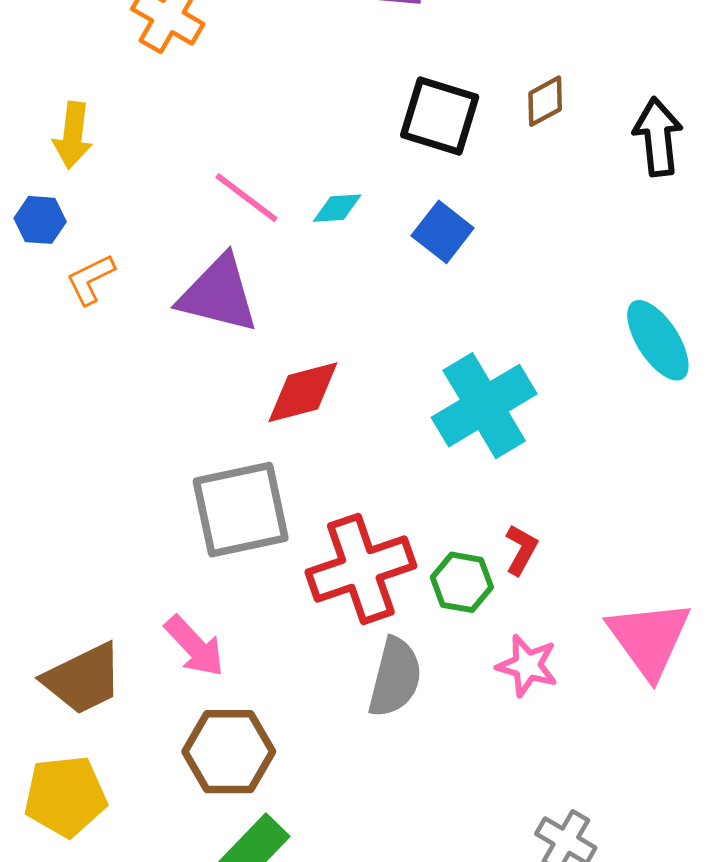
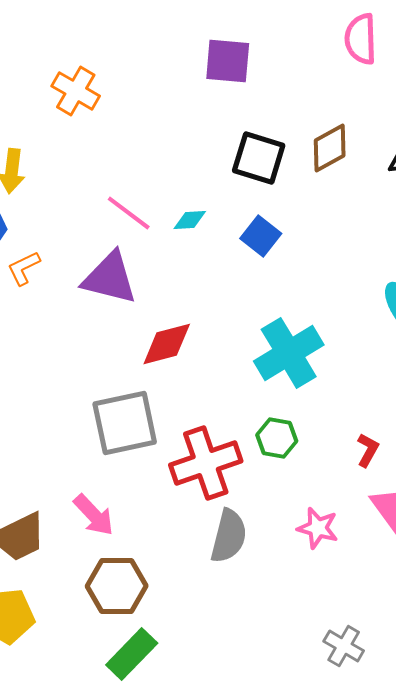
brown diamond: (545, 101) -> (330, 148), size x1.4
red L-shape: (521, 550) -> (368, 450), moved
green hexagon: (462, 582) -> (277, 438), moved

